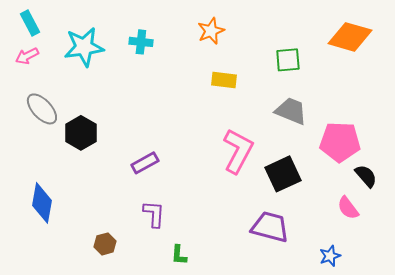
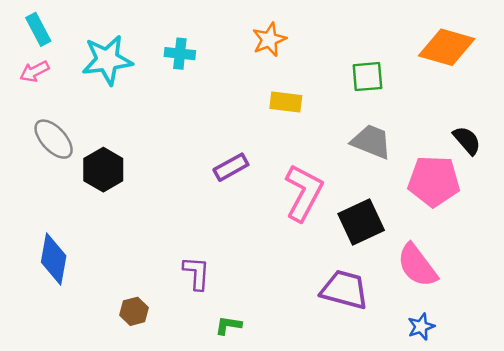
purple rectangle: (145, 163) -> (231, 167), moved
black semicircle: (366, 176) -> (467, 140), moved
pink semicircle: (348, 208) -> (417, 265), moved, size x1.5
green L-shape: (179, 255) -> (228, 325), turned 95

